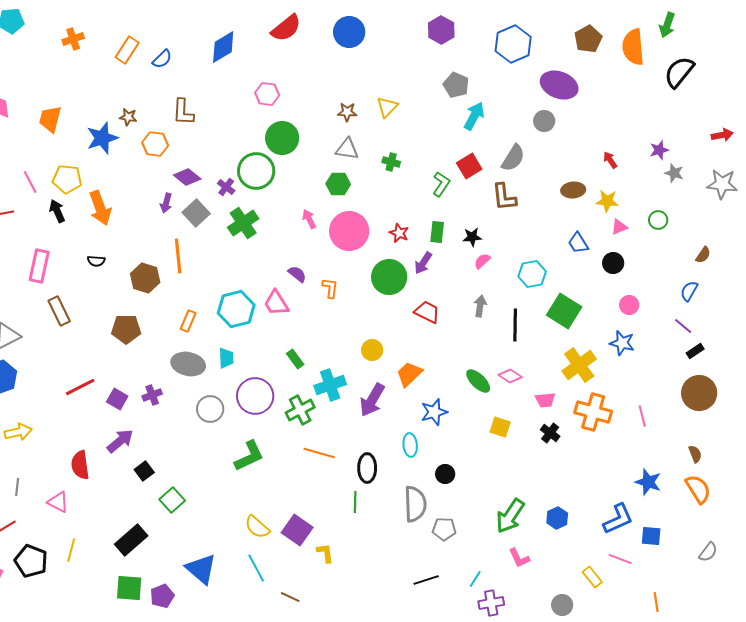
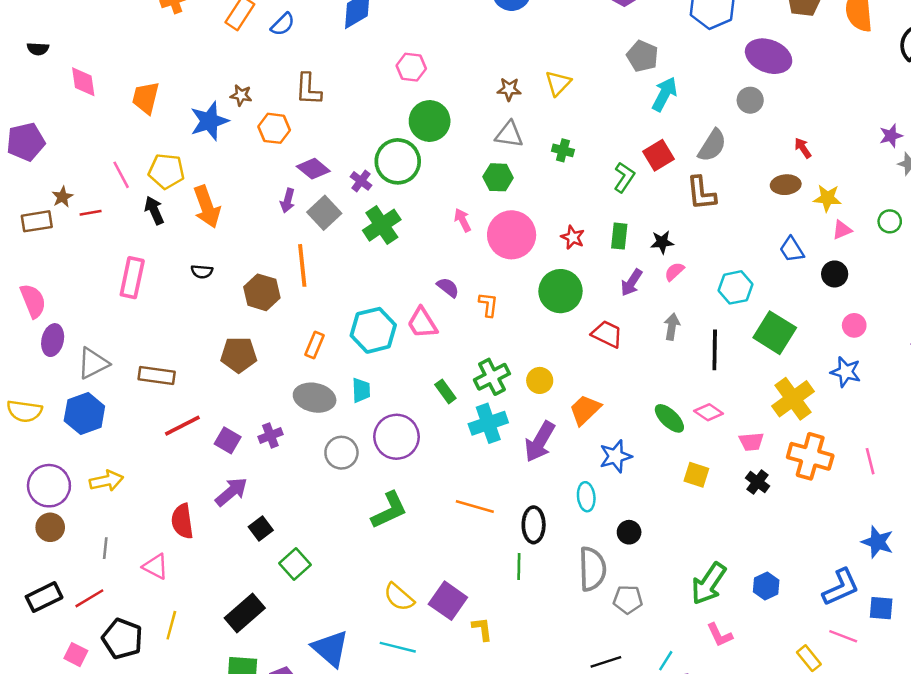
red arrow: (610, 160) -> (803, 148), moved
purple arrow: (423, 263) -> (631, 283), moved
brown rectangle: (59, 311) -> (157, 376), moved, turned -56
green cross: (300, 410) -> (492, 377), moved
cyan line: (256, 568) -> (398, 647), turned -48

